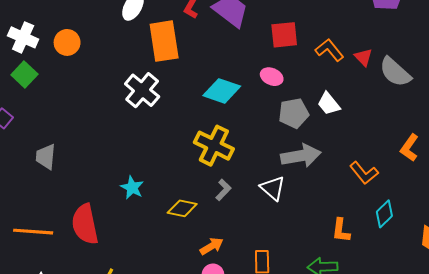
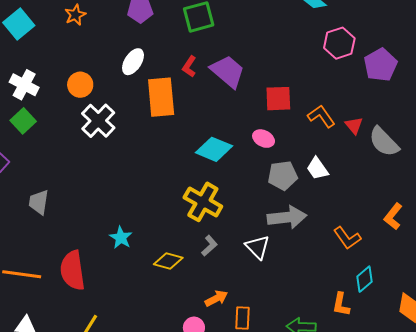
orange circle: (67, 42) -> (80, 85), moved
white cross: (142, 90) -> (98, 121), moved
orange L-shape: (341, 230) -> (341, 304), moved
orange arrow: (212, 246) -> (216, 298), moved

